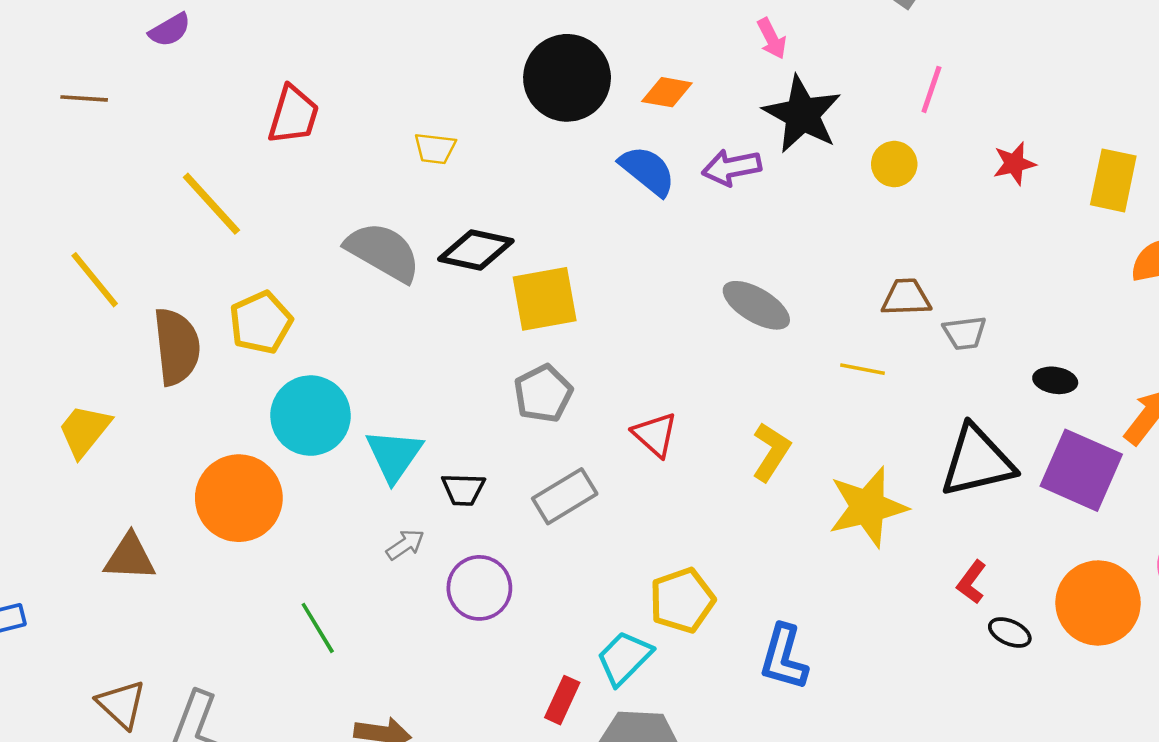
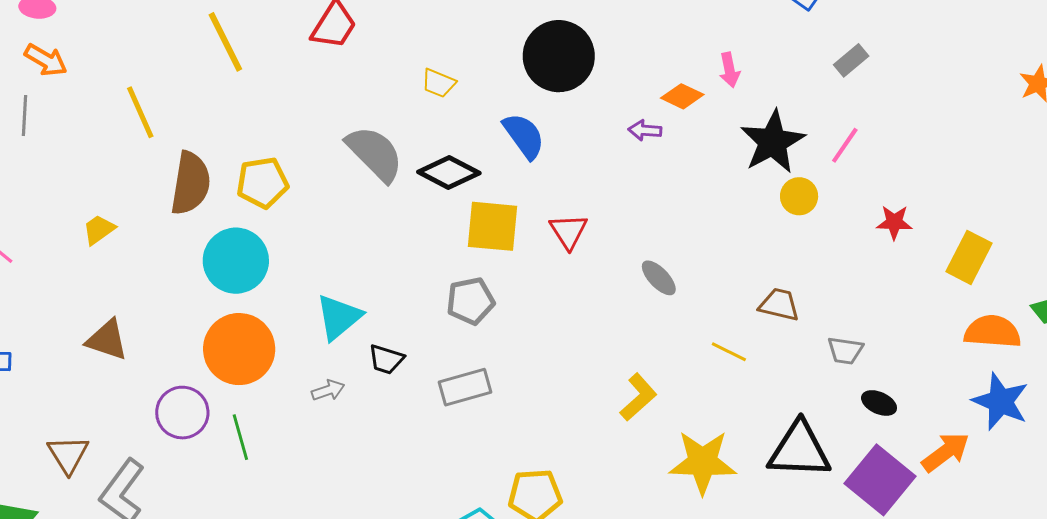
orange diamond: (667, 92) -> (682, 96), moved
black star: (802, 114) -> (773, 142), moved
purple arrow: (732, 167) -> (645, 130), moved, size x0.7
blue semicircle: (647, 171) -> (524, 136), moved
yellow line: (211, 204) -> (225, 42), moved
gray ellipse: (756, 305) -> (659, 278), size x0.7
gray trapezoid: (965, 333) -> (845, 351), moved
cyan circle: (311, 416) -> (236, 261), moved
yellow trapezoid: (84, 431) -> (99, 230), size x0.7
red triangle: (655, 435) -> (569, 231), moved
orange circle: (239, 498) -> (239, 349), moved
purple circle: (479, 588) -> (182, 413), moved

